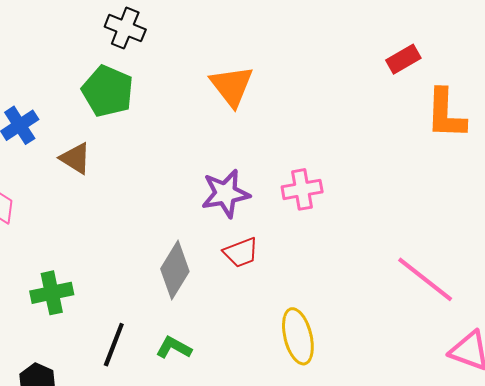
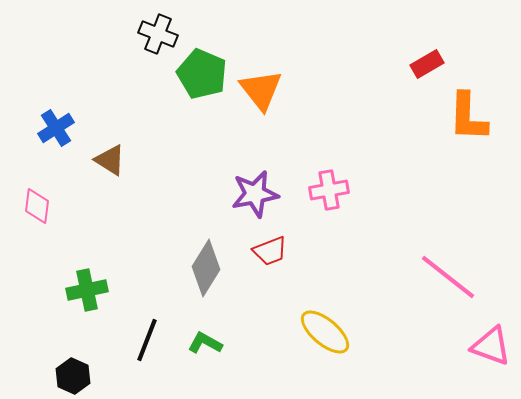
green pentagon: (108, 91) -> (202, 74), moved
yellow ellipse: (298, 336) -> (325, 332), turned -36

